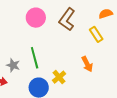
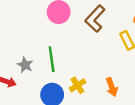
orange arrow: (87, 64) -> (112, 87), moved

